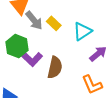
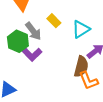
gray arrow: (34, 20) -> (33, 31), moved
brown semicircle: (55, 67) -> (81, 67), moved

